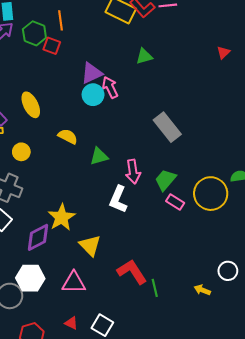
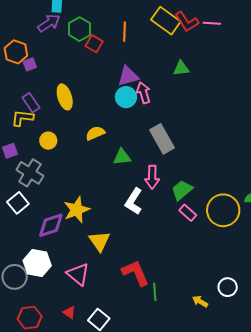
orange line: (60, 20) -> (124, 32), moved
gray rectangle: (167, 127) -> (162, 139), moved
yellow semicircle: (68, 137) -> (95, 133), turned -60
pink triangle: (74, 283) -> (78, 274), turned 30

